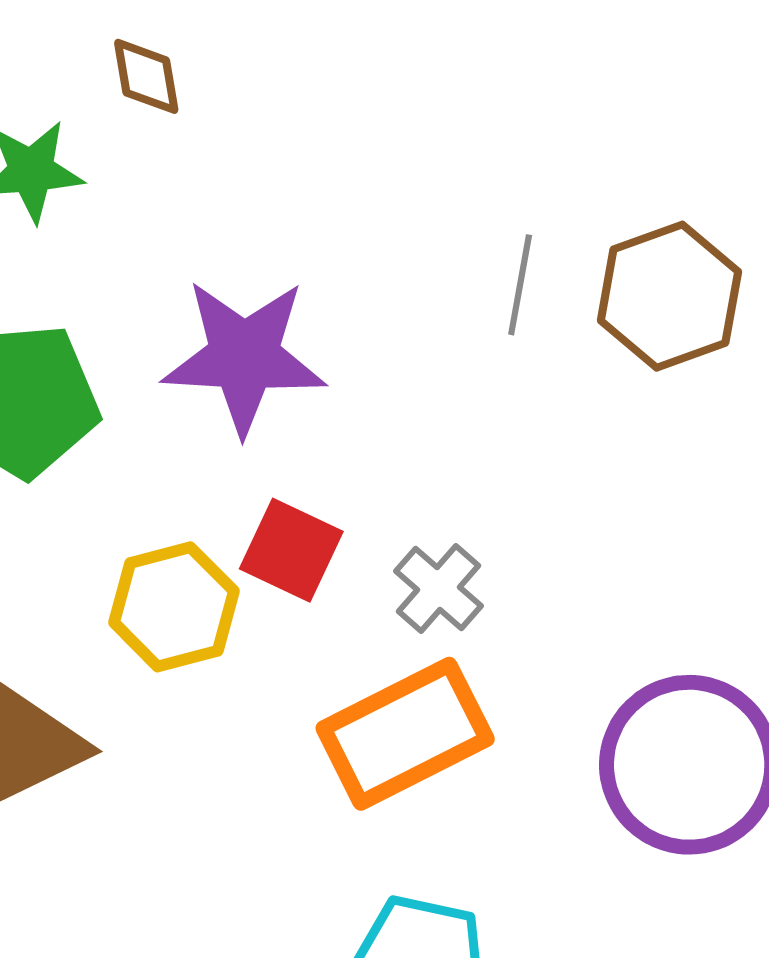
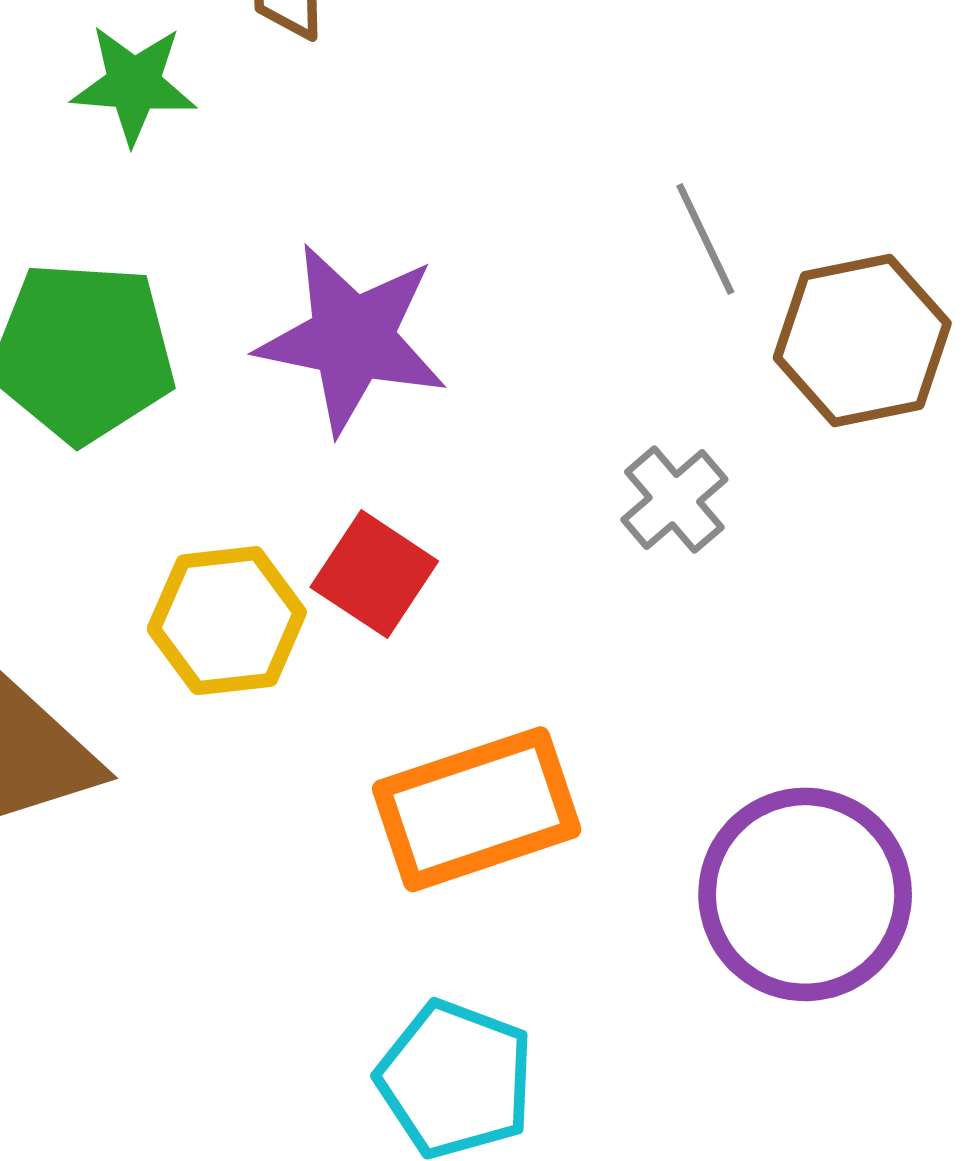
gray line: (520, 285) -> (705, 239), moved, turned -44
gray cross: (439, 589) -> (674, 500), moved

